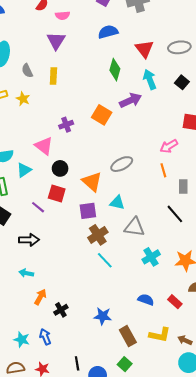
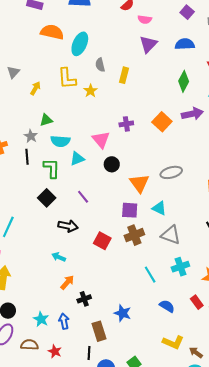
purple triangle: (56, 41) -> (148, 44), moved
red square: (57, 193) -> (102, 241), moved
cyan line: (105, 260) -> (150, 275), moved
red rectangle: (175, 302) -> (197, 302), moved
brown rectangle: (128, 336) -> (99, 331), moved

